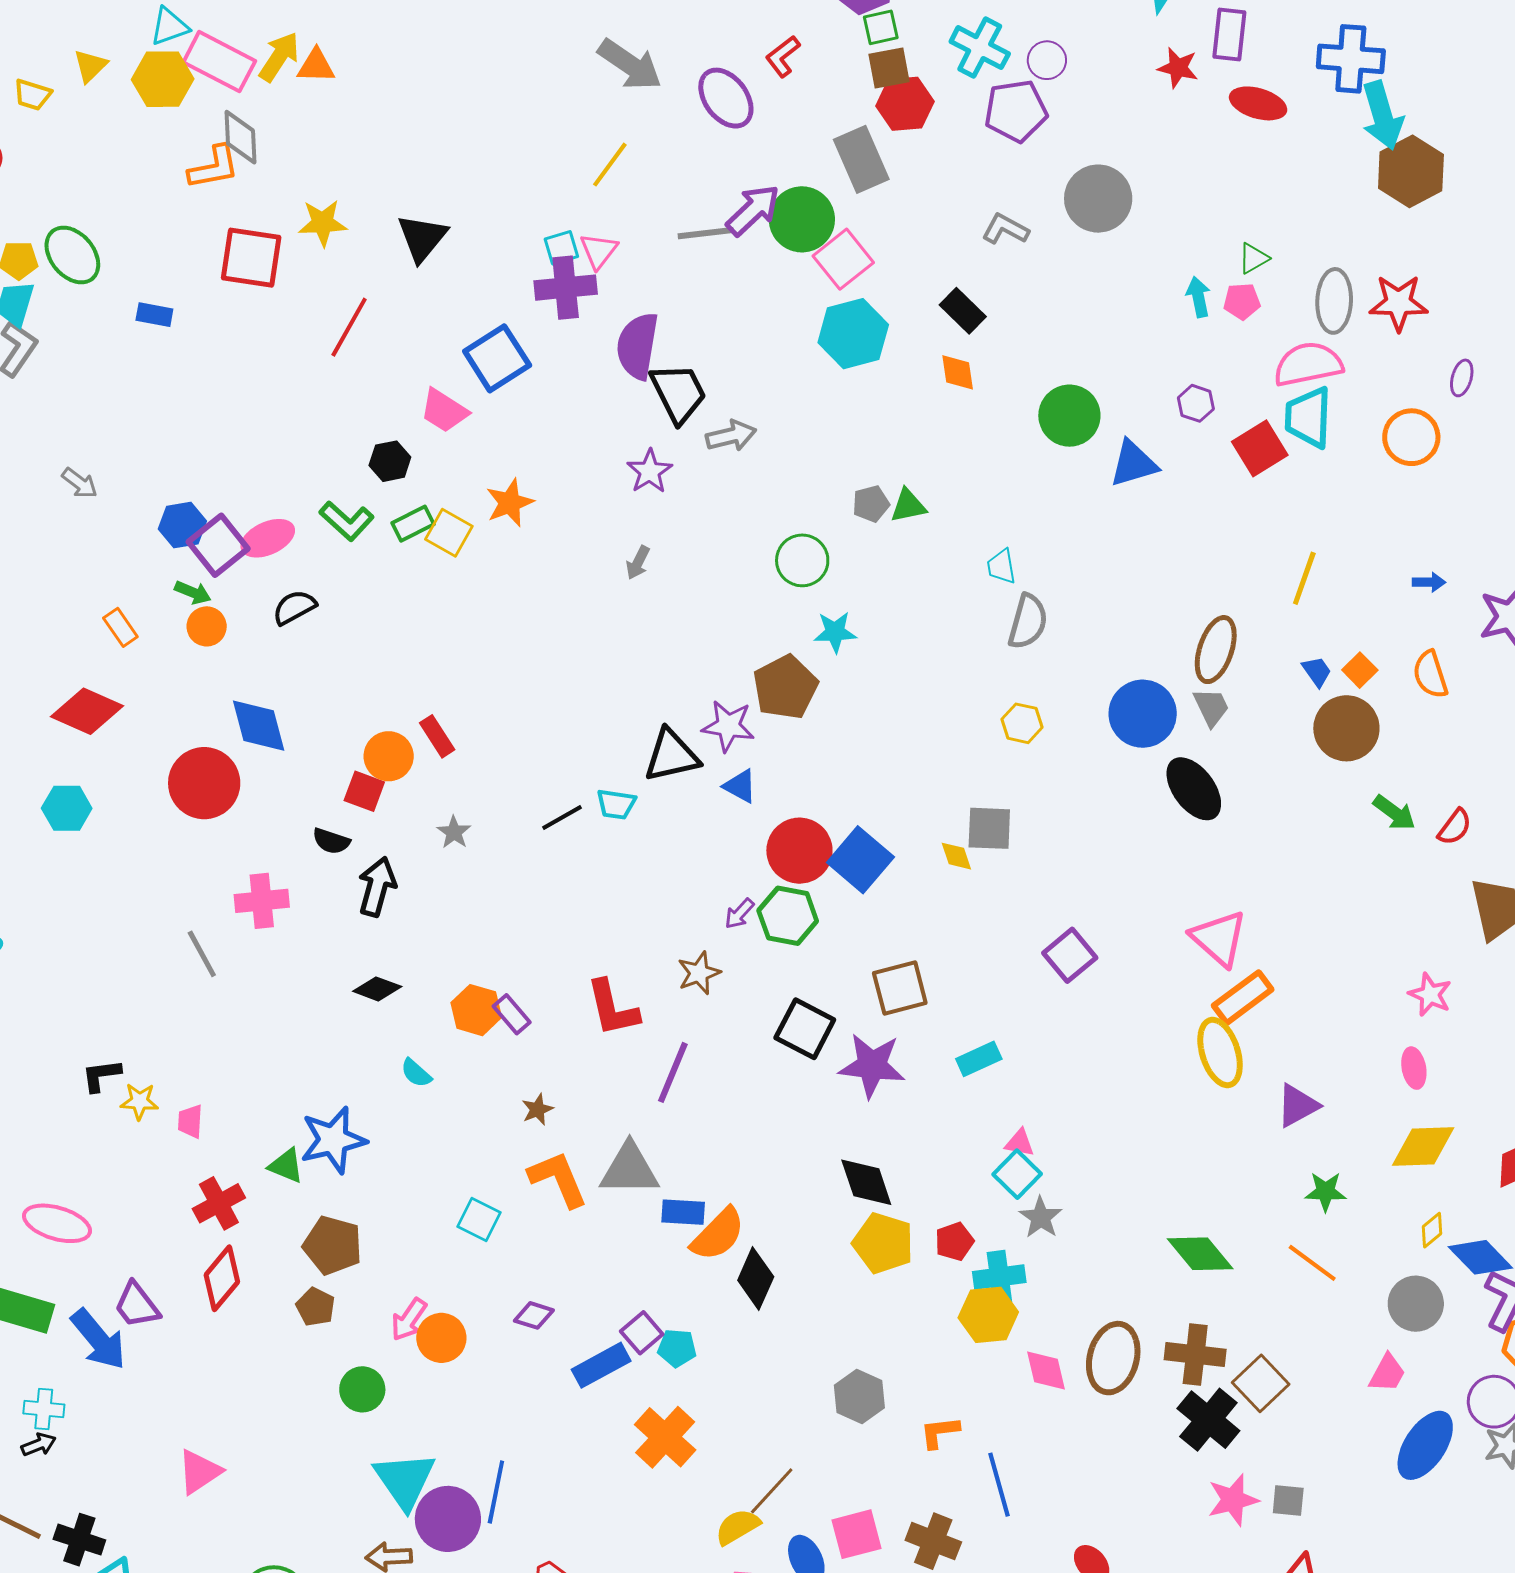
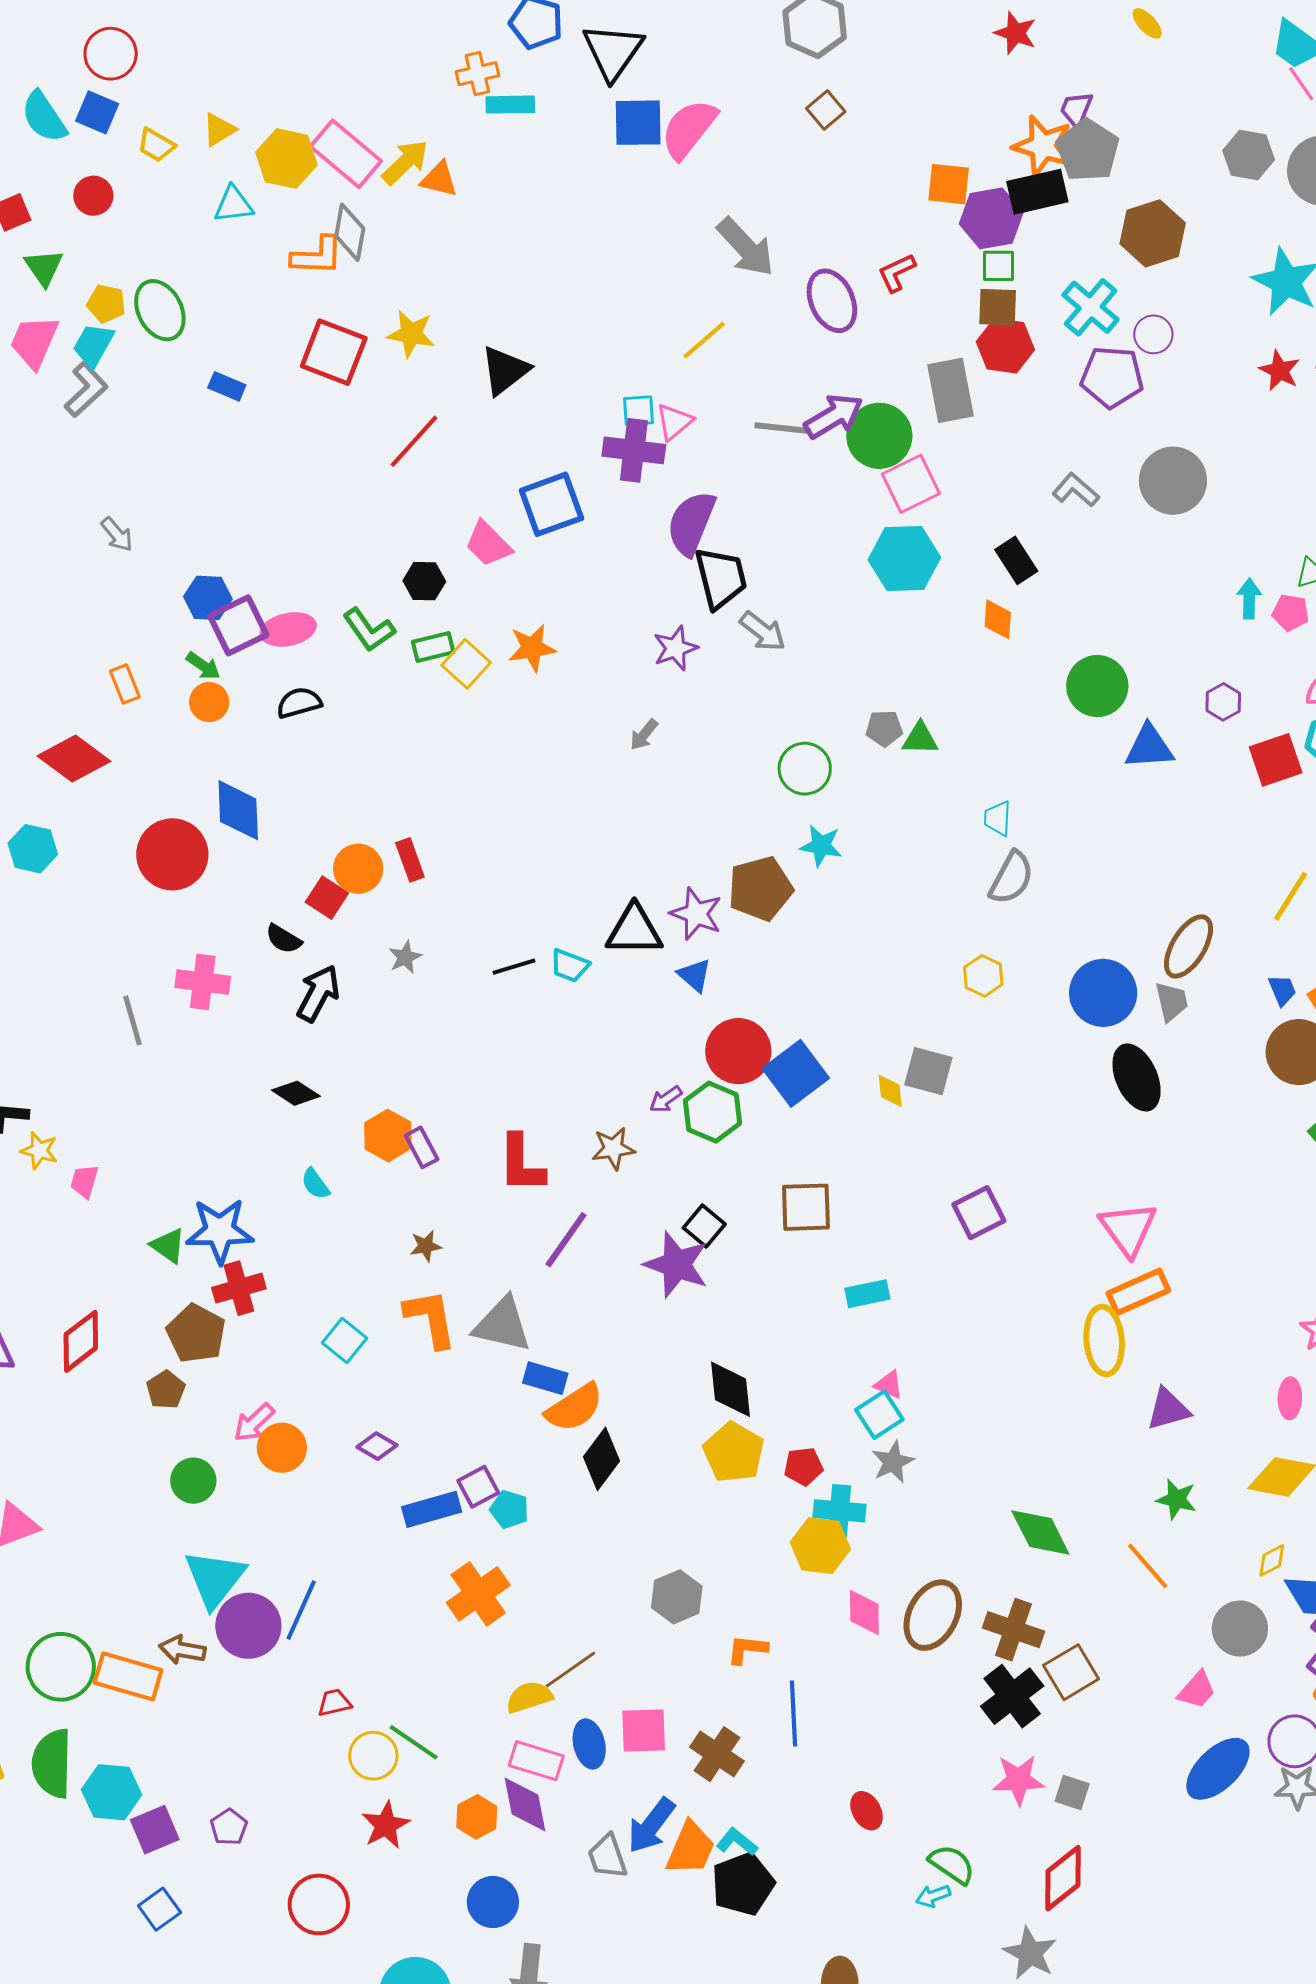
cyan triangle: (169, 26) -> (234, 205), moved
gray arrow: (731, 436) -> (763, 631), turned 39
black square: (805, 1029) -> (704, 1226), size x0.7
purple star: (872, 1065) -> (677, 1265), moved
red cross: (219, 1203) -> (239, 1288), moved

